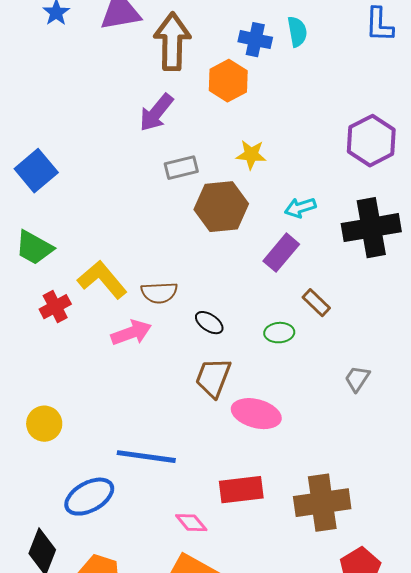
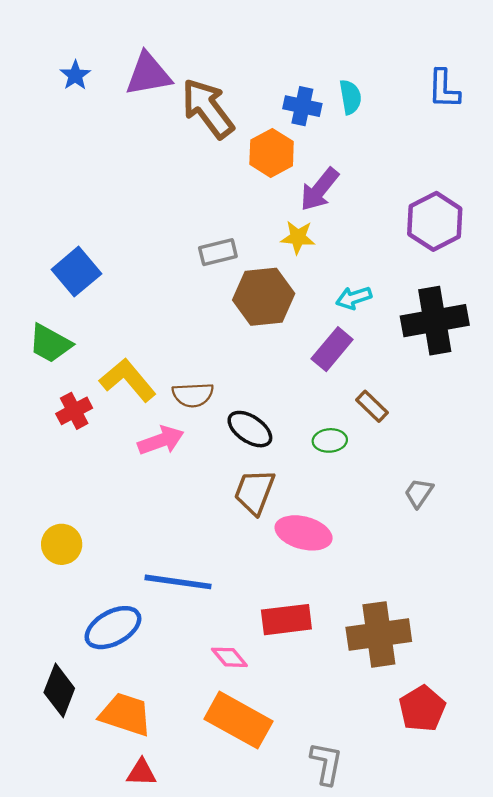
brown arrow: (172, 42) -> (208, 108), turned -38
purple arrow: (156, 113) -> (320, 189), moved
blue square: (36, 171) -> (76, 272), moved
black ellipse: (209, 323) -> (250, 429), size x1.4

